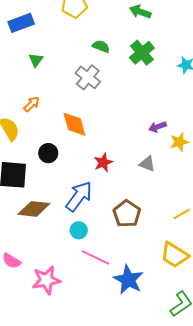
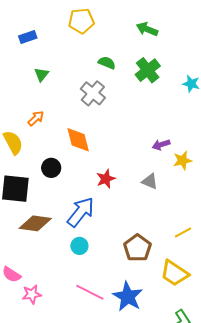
blue rectangle: (21, 23) -> (28, 37), size x0.7
brown pentagon: (127, 214) -> (137, 248), moved
pink line: (96, 257) -> (90, 292), moved
pink star: (46, 280) -> (32, 294), moved, size x0.7

